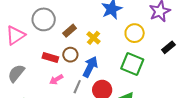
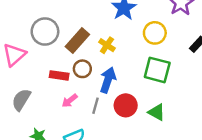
brown rectangle: (70, 31) -> (77, 41), size x1.5

